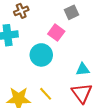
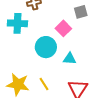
cyan triangle: (83, 69) -> (70, 59), moved

